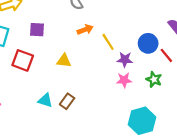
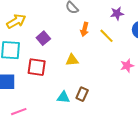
orange arrow: (85, 29) -> (85, 29), turned 136
purple square: (37, 30) -> (43, 38), turned -32
purple star: (125, 60) -> (117, 13), moved

